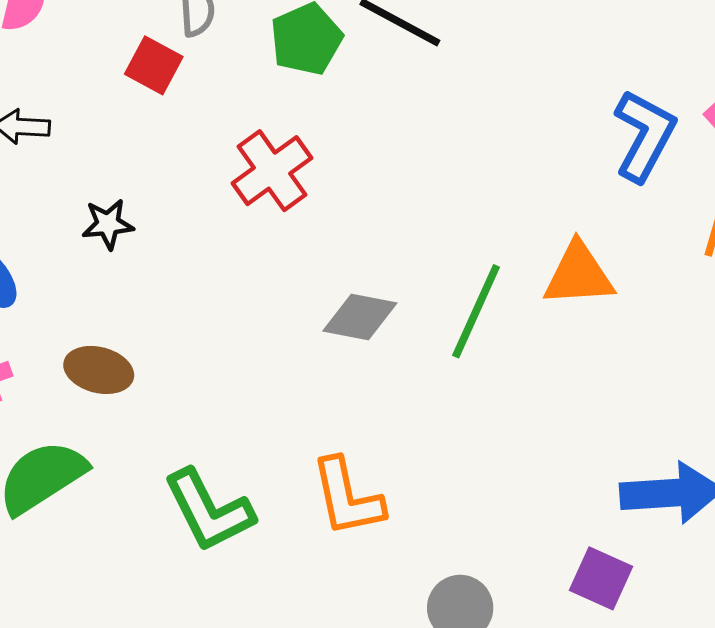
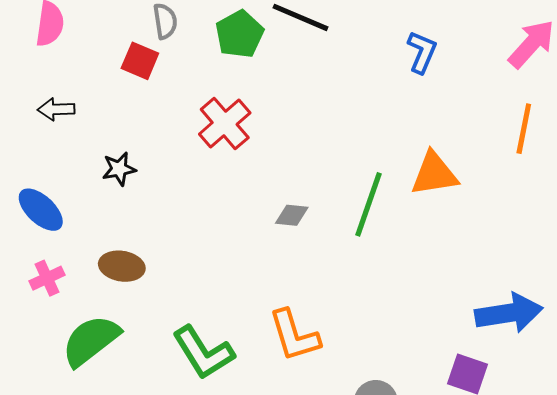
blue L-shape: (644, 135) -> (422, 52), moved, size x0.7
gray diamond: (360, 317) -> (292, 215), size x0.7

